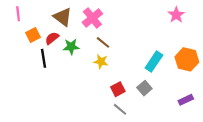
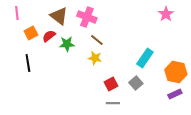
pink cross: (92, 18) -> (87, 17), turned -30
black line: (44, 58) -> (28, 63), moved
orange hexagon: (187, 59) -> (176, 72), moved
gray line: (120, 109) -> (113, 103), turned -40

